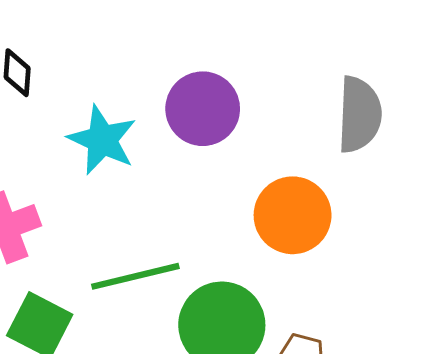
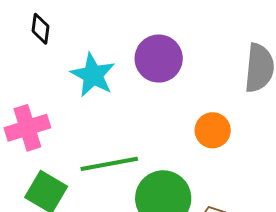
orange circle: (293, 215) -> (213, 130), size x0.7

